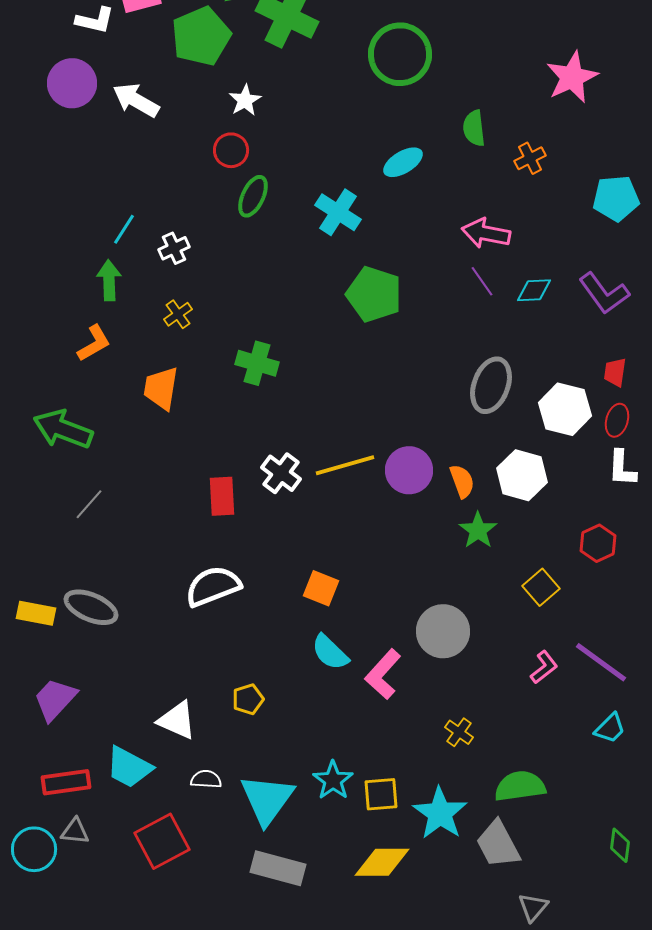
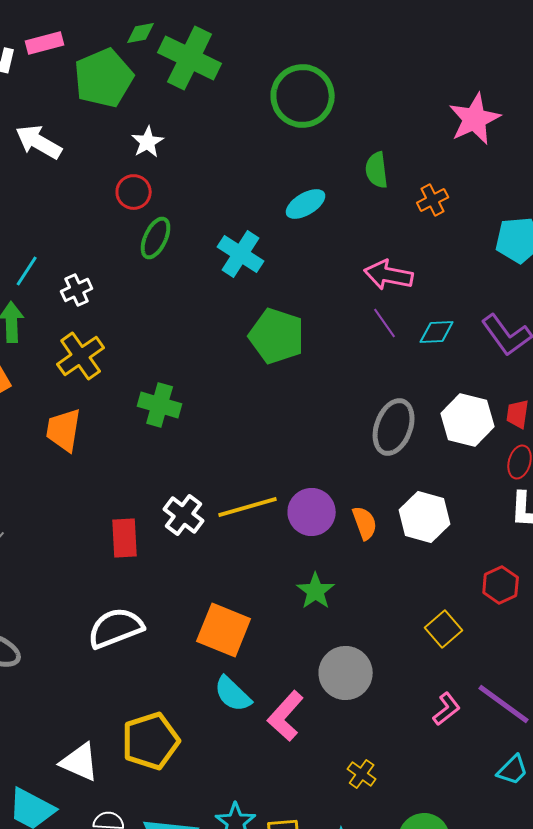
yellow cross: (178, 314) -> (81, 356), size x1.6
white hexagon: (565, 409) -> (468, 420), moved
green star: (478, 530) -> (316, 591), moved
orange square: (321, 588) -> (224, 630), size x1.5
yellow pentagon: (248, 699) -> (151, 741), size x1.8

